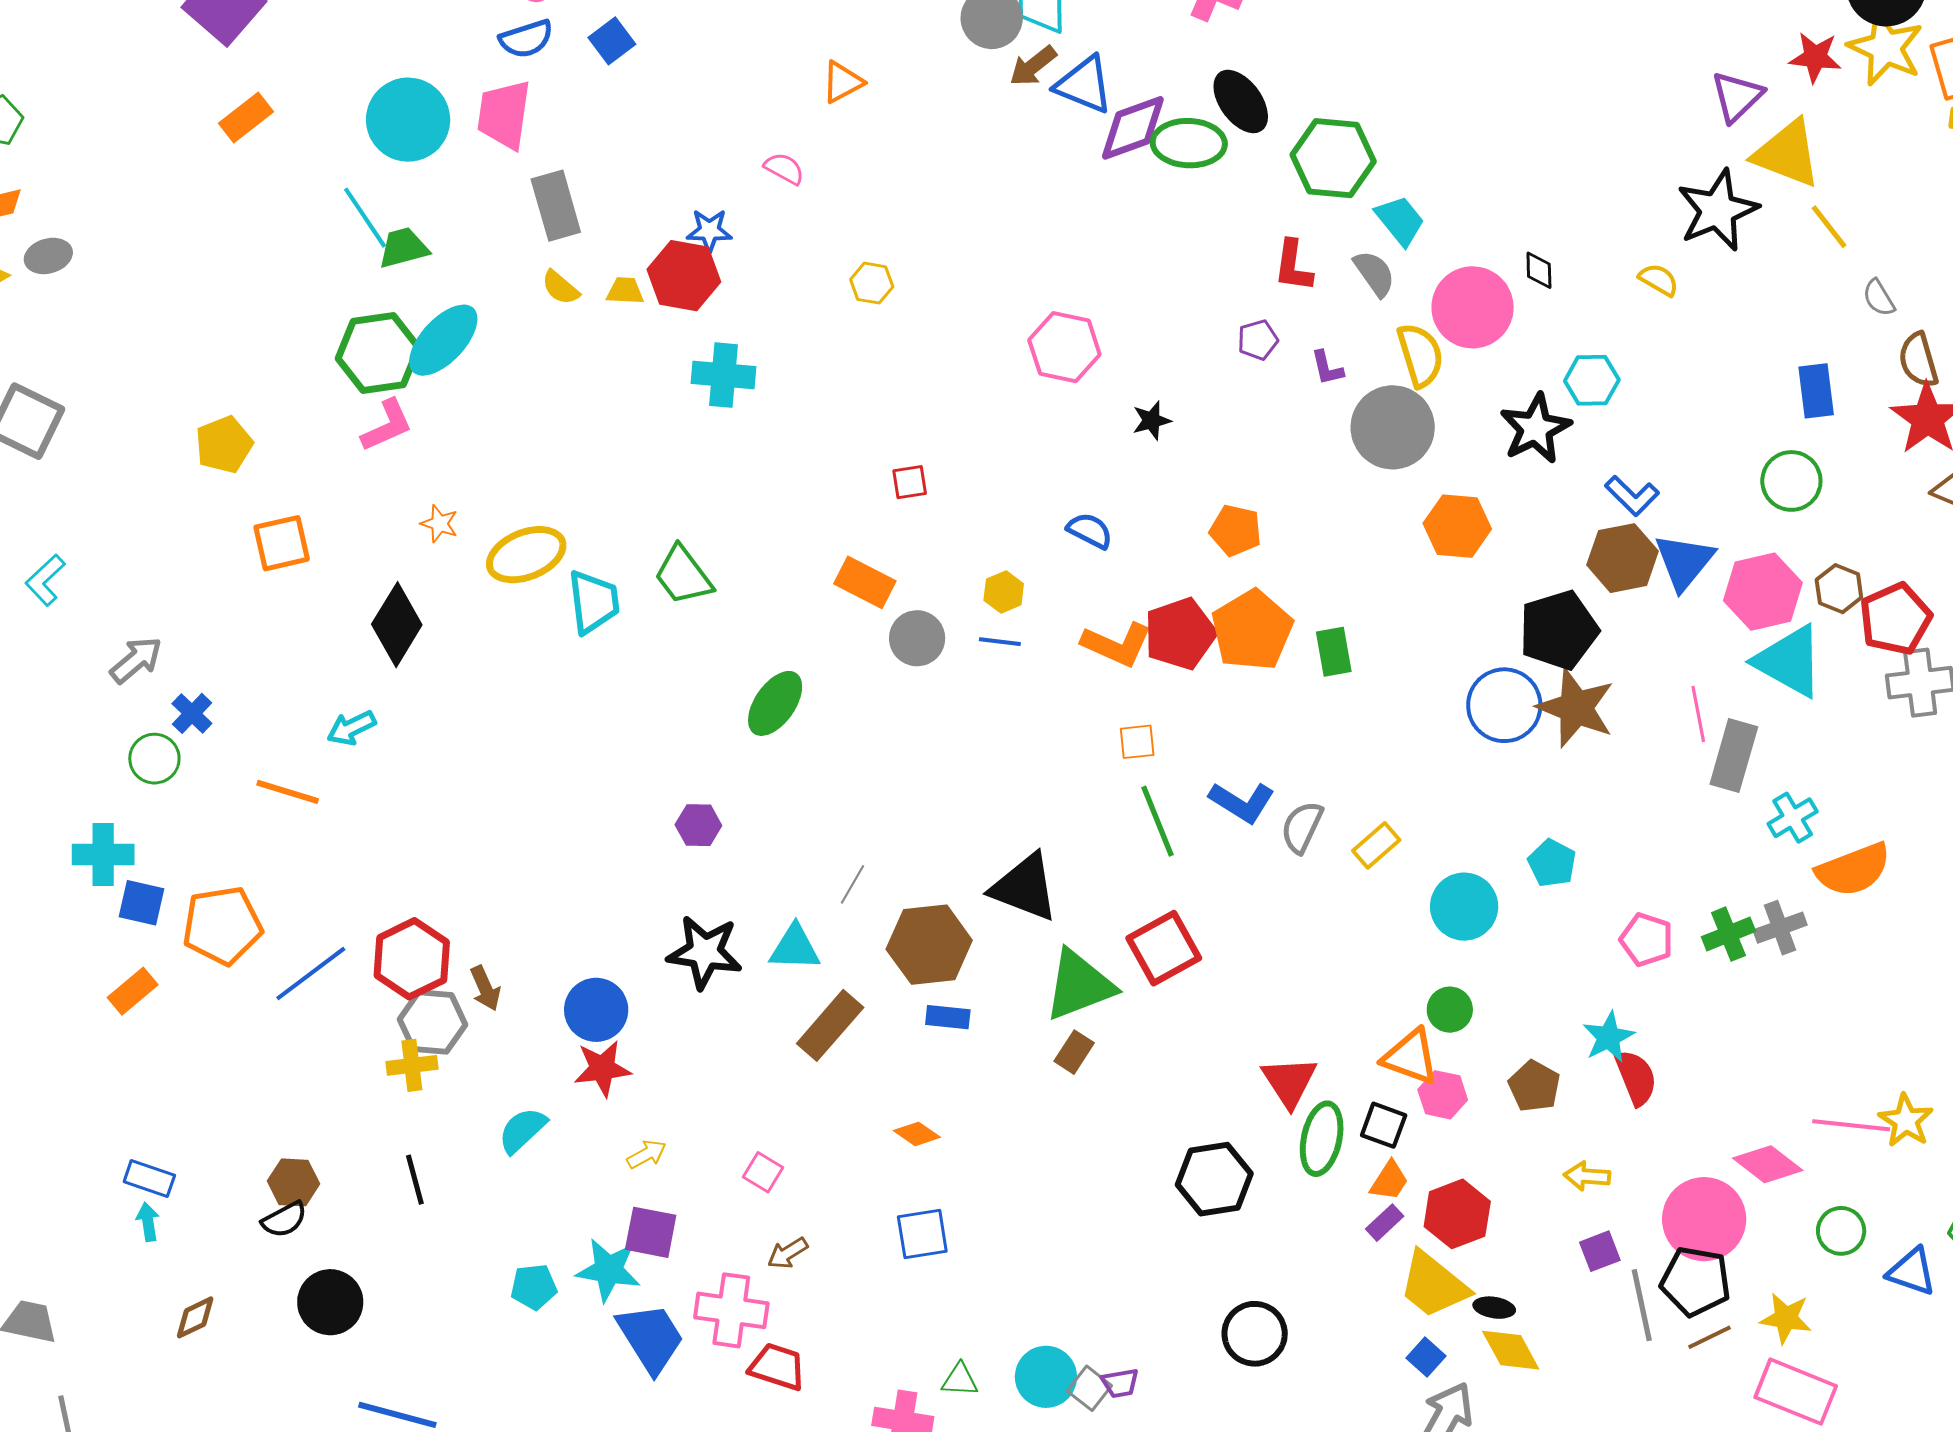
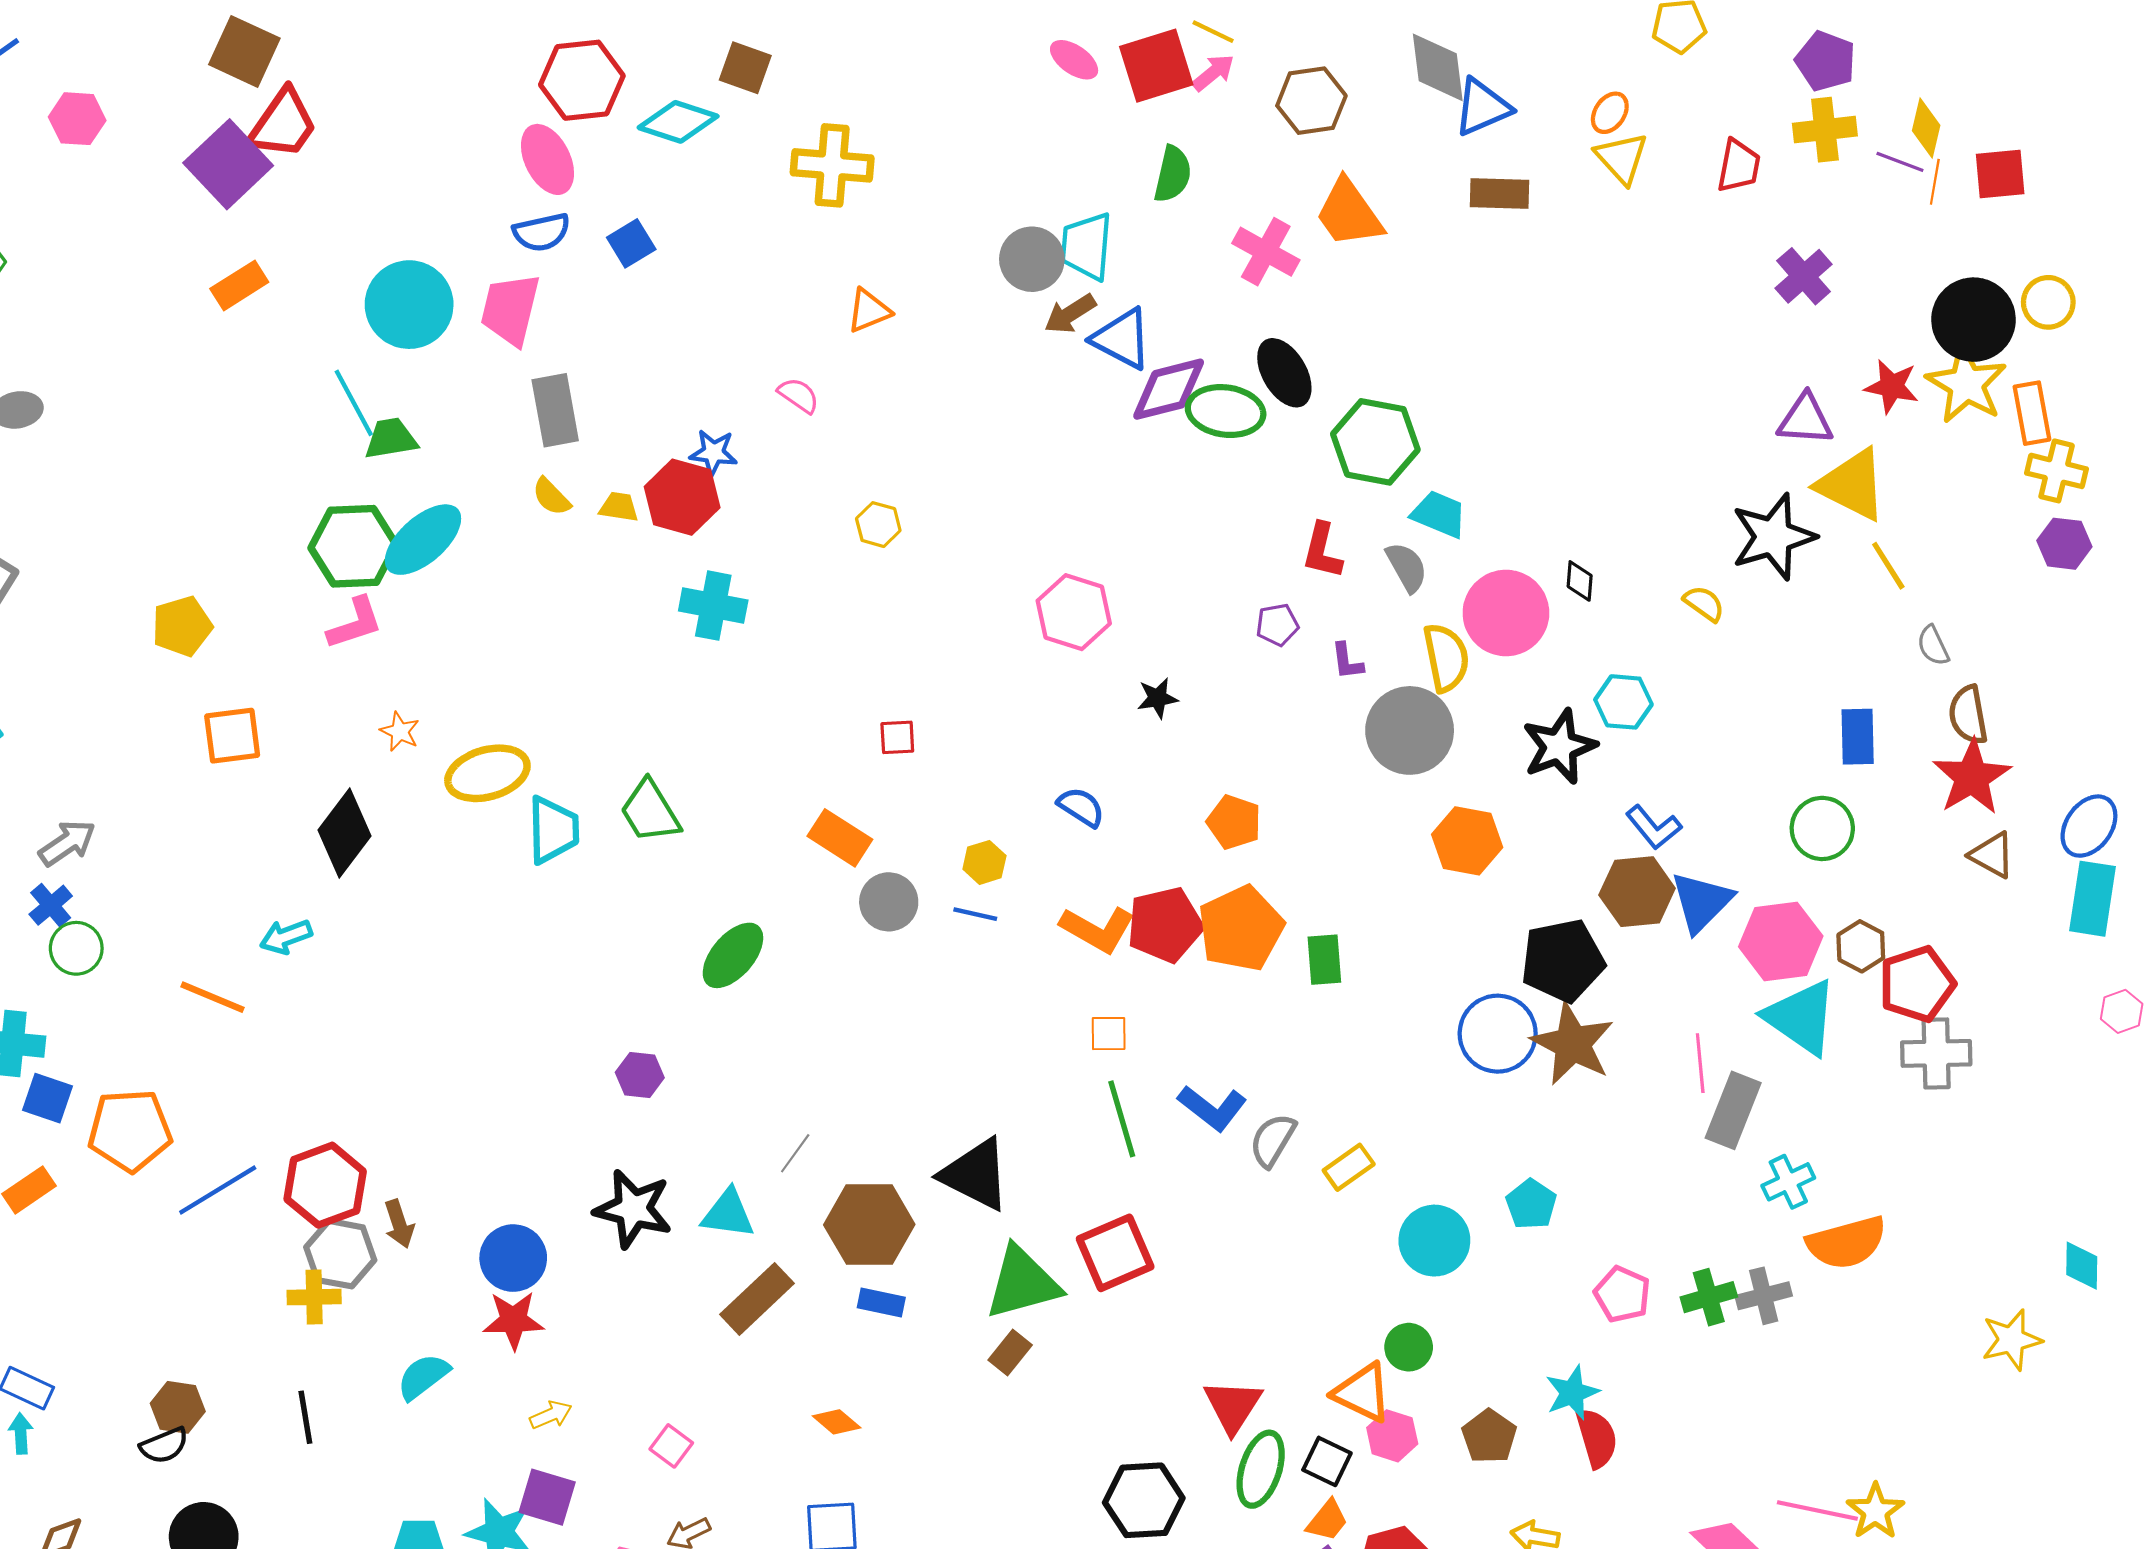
purple triangle: (1737, 97) -> (1805, 420), turned 42
cyan trapezoid: (1400, 220) -> (1439, 514), turned -34
blue cross: (192, 713) -> (51, 905), moved

